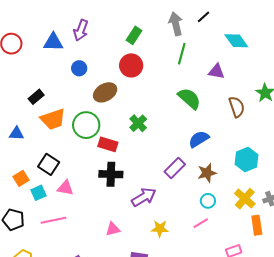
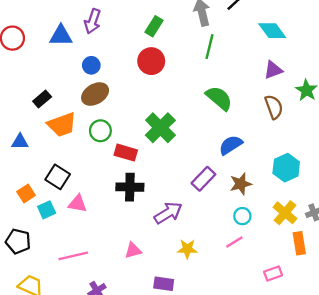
purple triangle: (216, 71) -> (273, 70), moved, turned -30
brown ellipse: (105, 92) -> (95, 94), moved
green cross: (138, 123) -> (160, 128), size x1.5
green circle: (86, 125) -> (100, 131), size x0.7
pink line: (53, 220) -> (73, 256), moved

